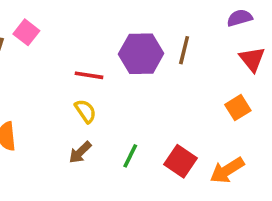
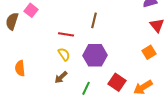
brown line: (184, 50) -> (94, 20), moved
purple hexagon: (141, 54) -> (95, 55), moved
green line: (130, 156) -> (86, 88), moved

